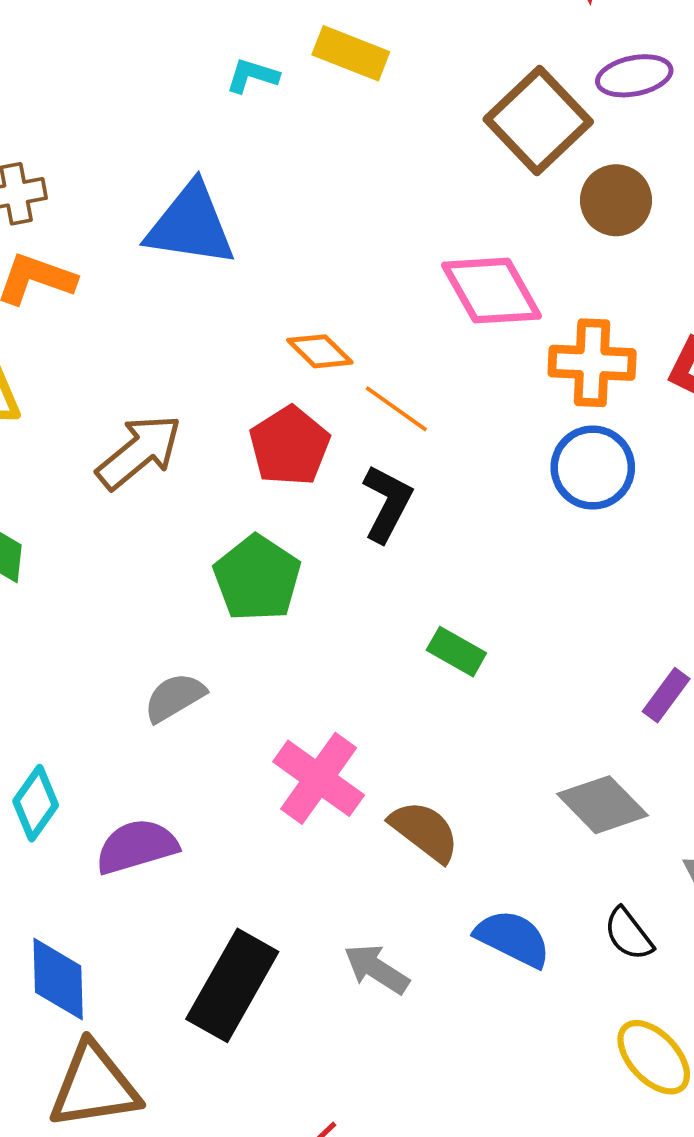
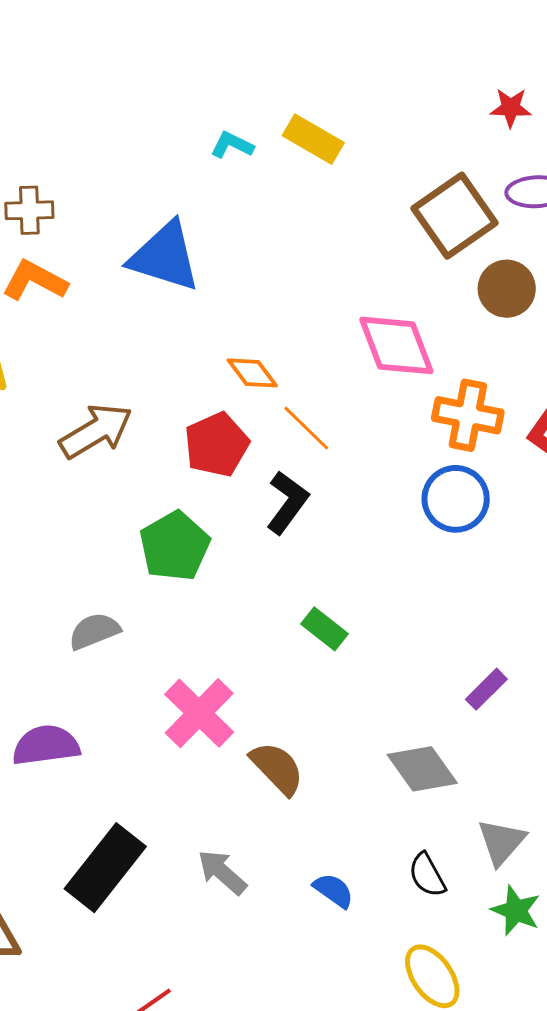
blue semicircle: (513, 938) -> (333, 890), moved, size x0.7

